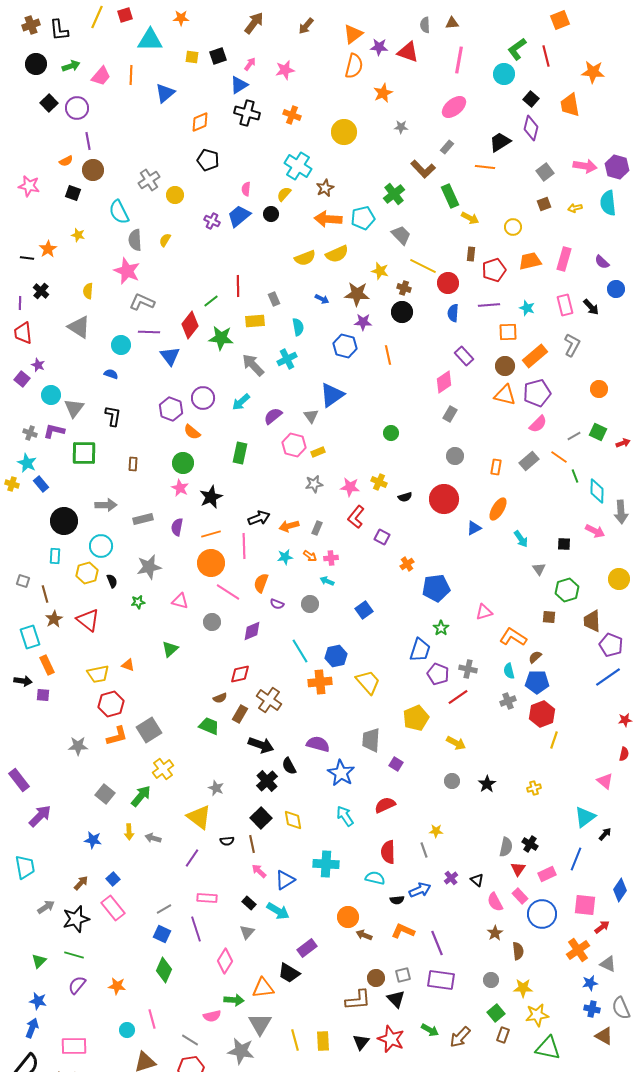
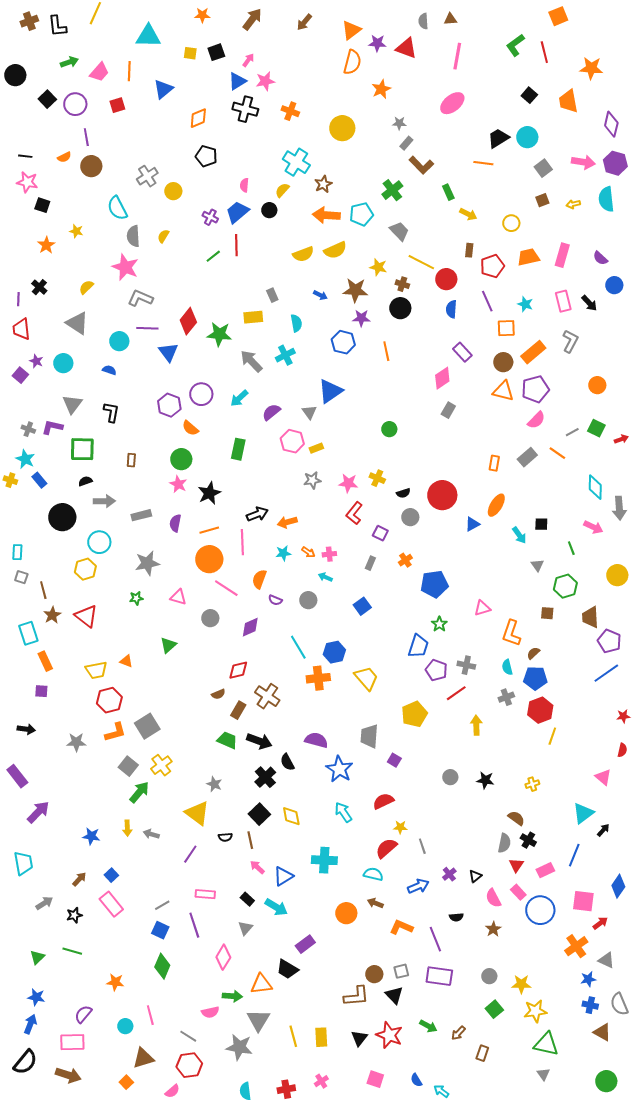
red square: (125, 15) -> (117, 105), moved
orange star: (181, 18) -> (202, 15), moved
black circle: (36, 64) -> (15, 75), moved
pink star: (285, 70) -> (265, 81), moved
cyan circle: (504, 74) -> (527, 137), moved
purple diamond: (531, 128) -> (611, 124), moved
gray rectangle: (447, 147) -> (406, 143), moved
black square: (73, 193) -> (42, 205), moved
green rectangle: (450, 196) -> (448, 192), size x0.7
black line: (27, 258) -> (25, 156), moved
red line: (238, 286) -> (236, 245), moved
yellow semicircle: (88, 291) -> (86, 287), turned 42
green line: (211, 301) -> (213, 256), moved
purple line: (489, 305) -> (487, 301), turned 70
cyan circle: (51, 395) -> (63, 363), moved
gray circle: (455, 456) -> (410, 517), moved
green line: (575, 476) -> (571, 548), moved
gray rectangle: (317, 528) -> (370, 563), moved
black square: (564, 544) -> (541, 524), moved
cyan rectangle: (55, 556) -> (17, 552), moved
black semicircle: (112, 581) -> (85, 481), moved, turned -88
orange L-shape: (513, 637) -> (511, 633), turned -104
black arrow: (23, 681) -> (26, 729), moved
green trapezoid: (209, 726) -> (227, 740), moved
yellow arrow: (456, 743) -> (476, 725), moved, turned -120
black star: (487, 784) -> (485, 780), turned -30
gray square: (105, 794) -> (128, 766), moved
yellow star: (436, 831) -> (400, 827), moved
red semicircle: (388, 852) -> (386, 848), turned 50
black triangle: (477, 880) -> (475, 876), turned 40
black semicircle: (397, 900) -> (456, 917), moved
black star: (76, 919) -> (74, 915), size x0.6
brown arrow: (364, 935) -> (375, 903), moved
brown semicircle: (518, 951) -> (516, 818), moved, turned -48
purple semicircle: (77, 985) -> (83, 1014), moved
brown rectangle: (503, 1035) -> (482, 1053), moved
brown arrow: (460, 1037) -> (458, 1033), size x0.7

